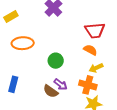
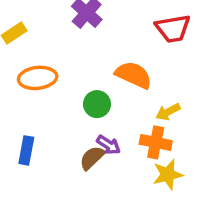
red trapezoid: (95, 30) -> (173, 28), moved
orange semicircle: (90, 50) -> (134, 75), moved, size x1.5
brown semicircle: (51, 91) -> (92, 158), turned 105

